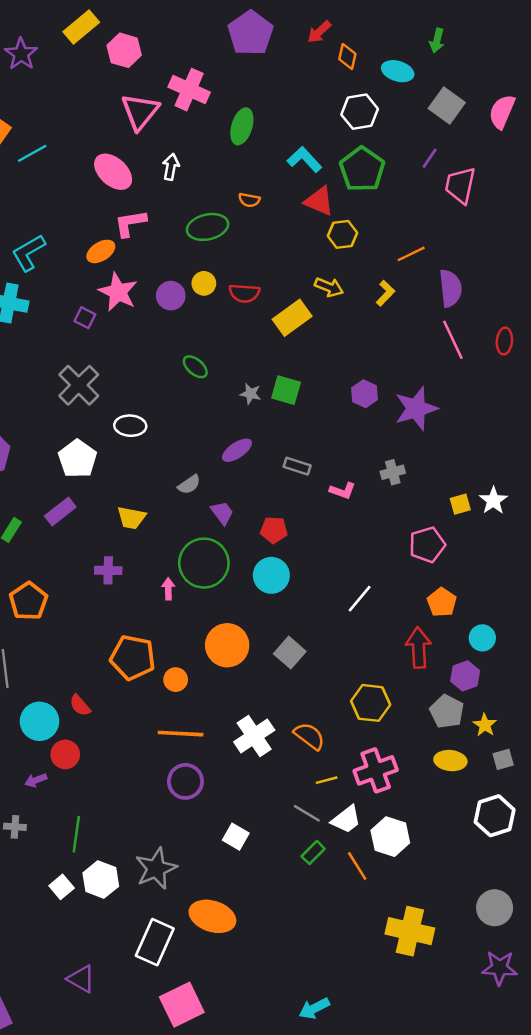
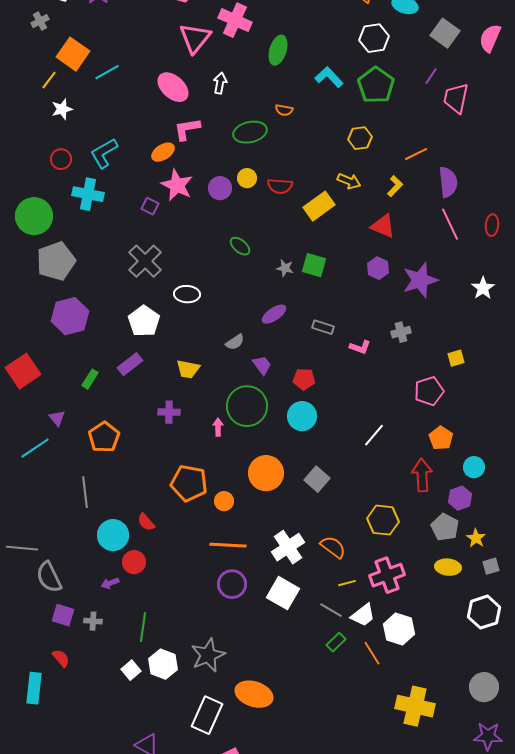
red triangle: (319, 201) -> (383, 226), moved
white star: (493, 500) -> (483, 288), moved
white square: (236, 837) -> (283, 593), moved, size x1.5

